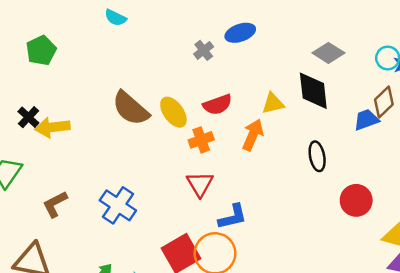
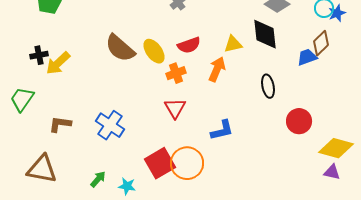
black cross: (28, 117) -> (39, 55), turned 36
yellow arrow: (52, 127) -> (58, 63), turned -36
brown L-shape: (55, 204) -> (60, 124), turned 35
blue L-shape: (233, 217) -> (222, 130), moved

